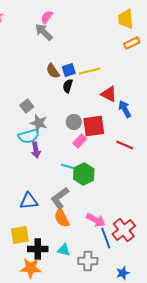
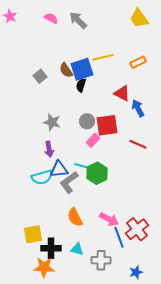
pink semicircle: (47, 17) -> (51, 18), moved, turned 80
yellow trapezoid: (126, 19) -> (139, 18), turned -30
gray arrow: (44, 32) -> (78, 20), moved
orange rectangle: (132, 43) -> (138, 62), moved
blue square: (69, 70) -> (82, 69), size x1.6
yellow line: (90, 71) -> (103, 57), moved
gray square: (27, 106) -> (40, 76), moved
cyan semicircle: (29, 136) -> (42, 177), moved
gray L-shape: (60, 198) -> (69, 182), moved
blue triangle: (29, 201) -> (59, 169), moved

